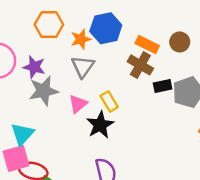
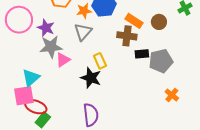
brown cross: (140, 65) -> (127, 36), turned -30
pink triangle: (78, 104) -> (63, 60), moved
black star: (100, 125) -> (91, 78), turned -30

